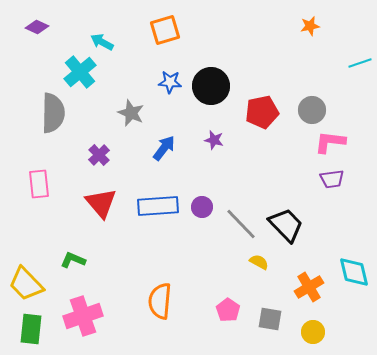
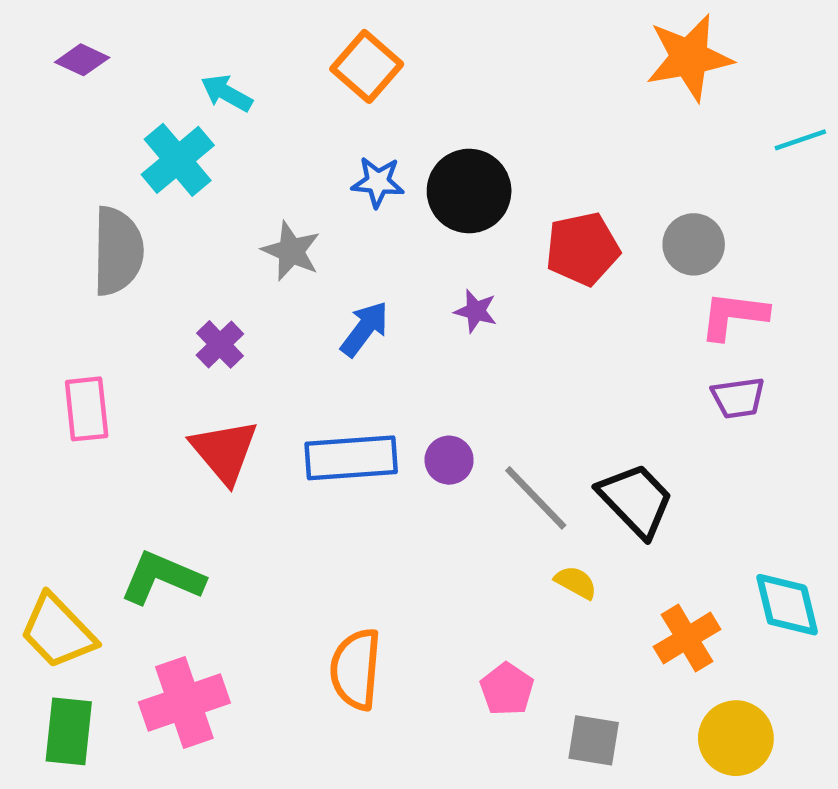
orange star: (310, 26) -> (689, 58), size x2.0
orange square: (165, 30) -> (367, 66), turned -32
green L-shape: (73, 260) -> (162, 578), size x1.5
gray square: (270, 319) -> (594, 740), moved
yellow circle: (313, 332) -> (736, 738), moved, size x1.4

